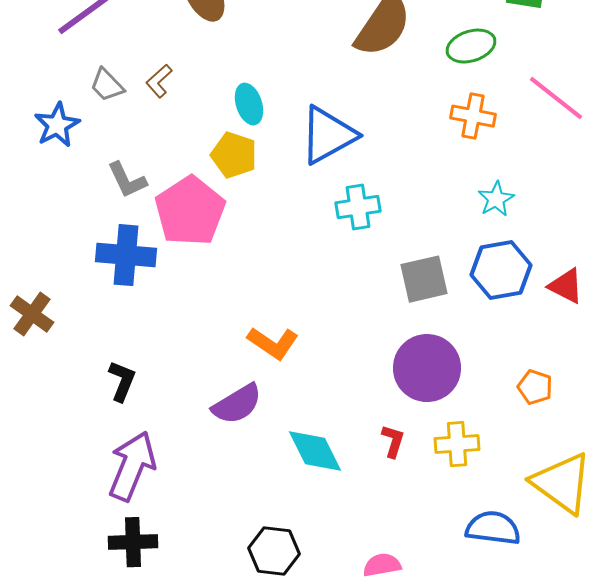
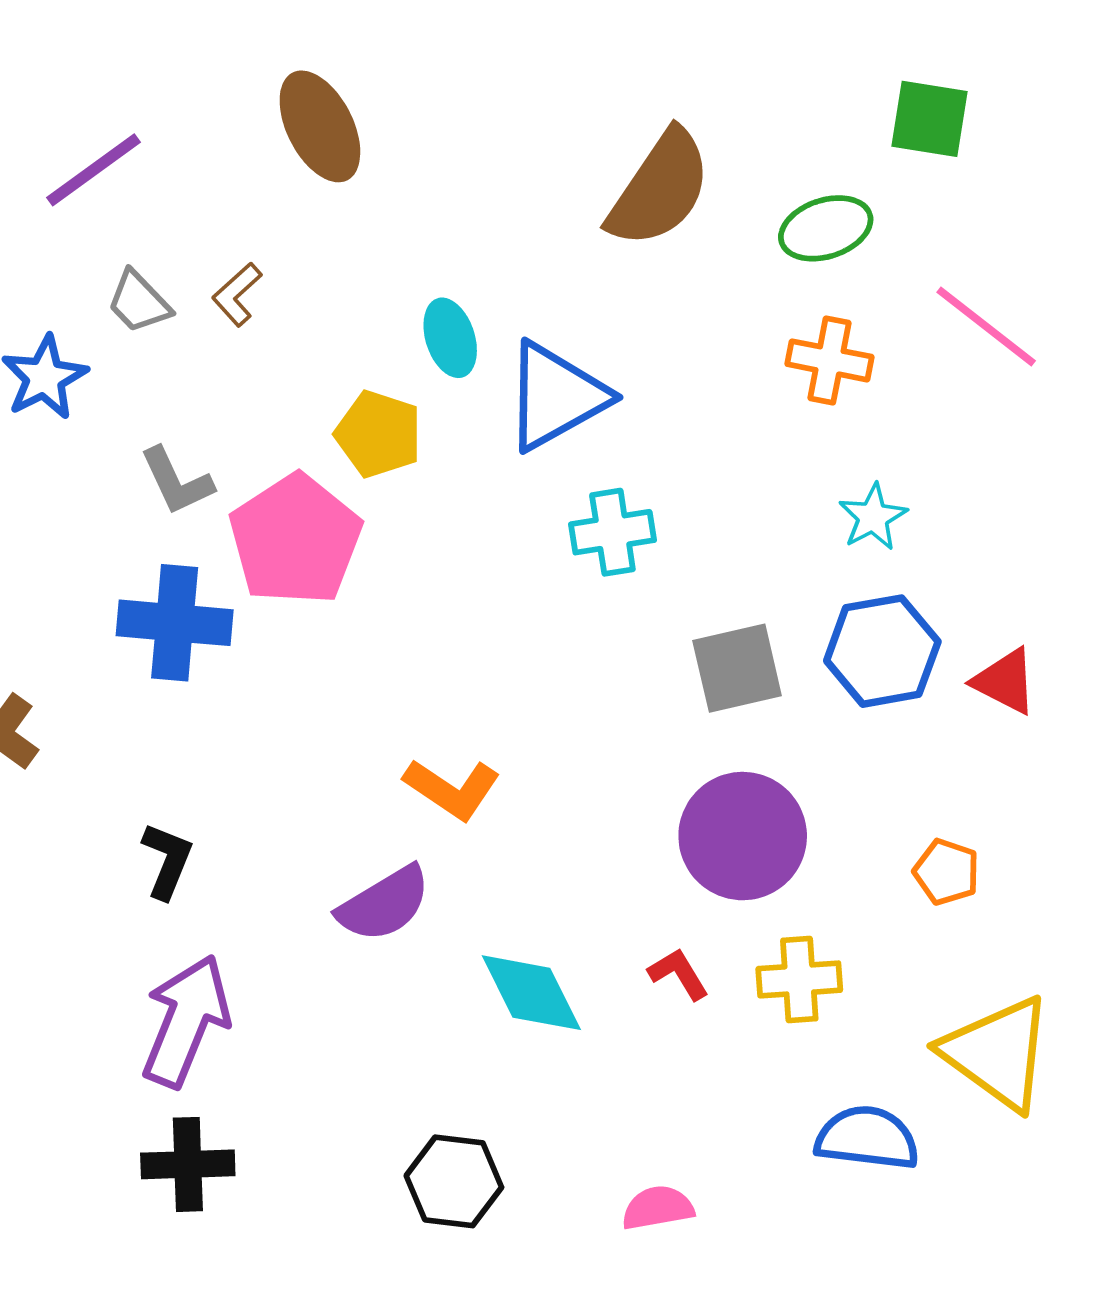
cyan ellipse: (249, 104) -> (450, 338), moved
red L-shape: (393, 441) -> (679, 974), turned -48

